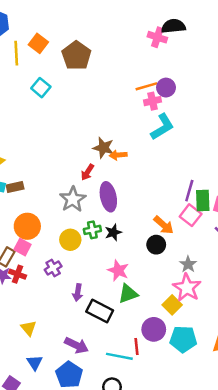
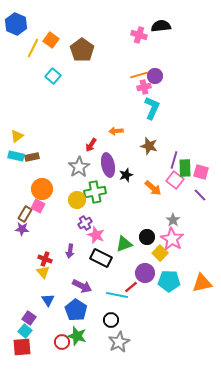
pink cross: (157, 37) -> (139, 35), moved
yellow line: (16, 53) -> (33, 48), turned 30
cyan L-shape: (162, 127) -> (152, 108), turned -35
brown star: (103, 148) -> (149, 146), moved
green cross: (92, 230) -> (95, 192), size x1.5
black star: (113, 232) -> (126, 175), moved
black circle: (156, 245) -> (147, 237), moved
purple cross: (53, 268) -> (85, 223), moved
pink star: (118, 270) -> (96, 235), moved
red cross: (17, 274) -> (45, 259), moved
purple arrow: (78, 293) -> (70, 251), moved
red line: (137, 347) -> (131, 287), turned 56

